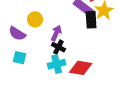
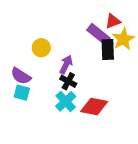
purple semicircle: (17, 34) -> (21, 76), moved
cyan cross: (57, 64) -> (66, 101), turned -30

